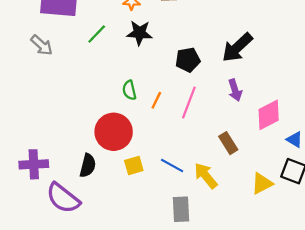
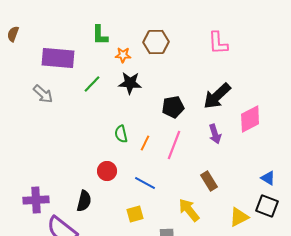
pink diamond: (269, 115) -> (250, 119), moved
red circle: (114, 132) -> (107, 171), size x0.6
yellow square: (134, 165) -> (135, 214), moved
blue line: (172, 165) -> (145, 183), moved

